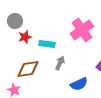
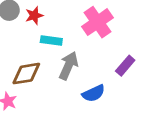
red star: (25, 37) -> (34, 15), moved
gray arrow: (60, 63) -> (68, 66), size x1.5

